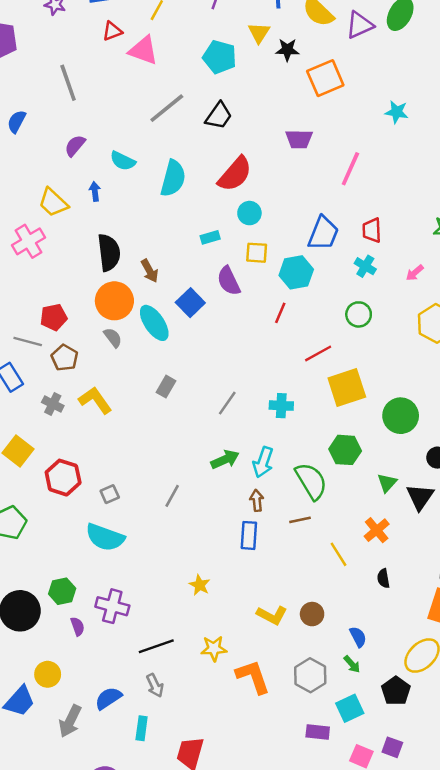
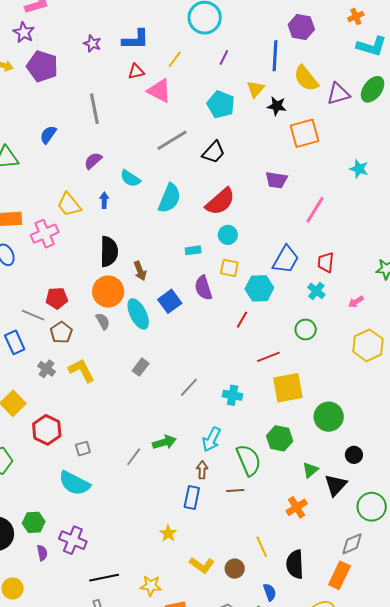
green arrow: (225, 459) -> (164, 442), moved
yellow line: (338, 554) -> (262, 547), moved
black semicircle: (383, 578) -> (295, 564), moved, size x1.8
yellow star: (200, 585) -> (168, 533), moved

